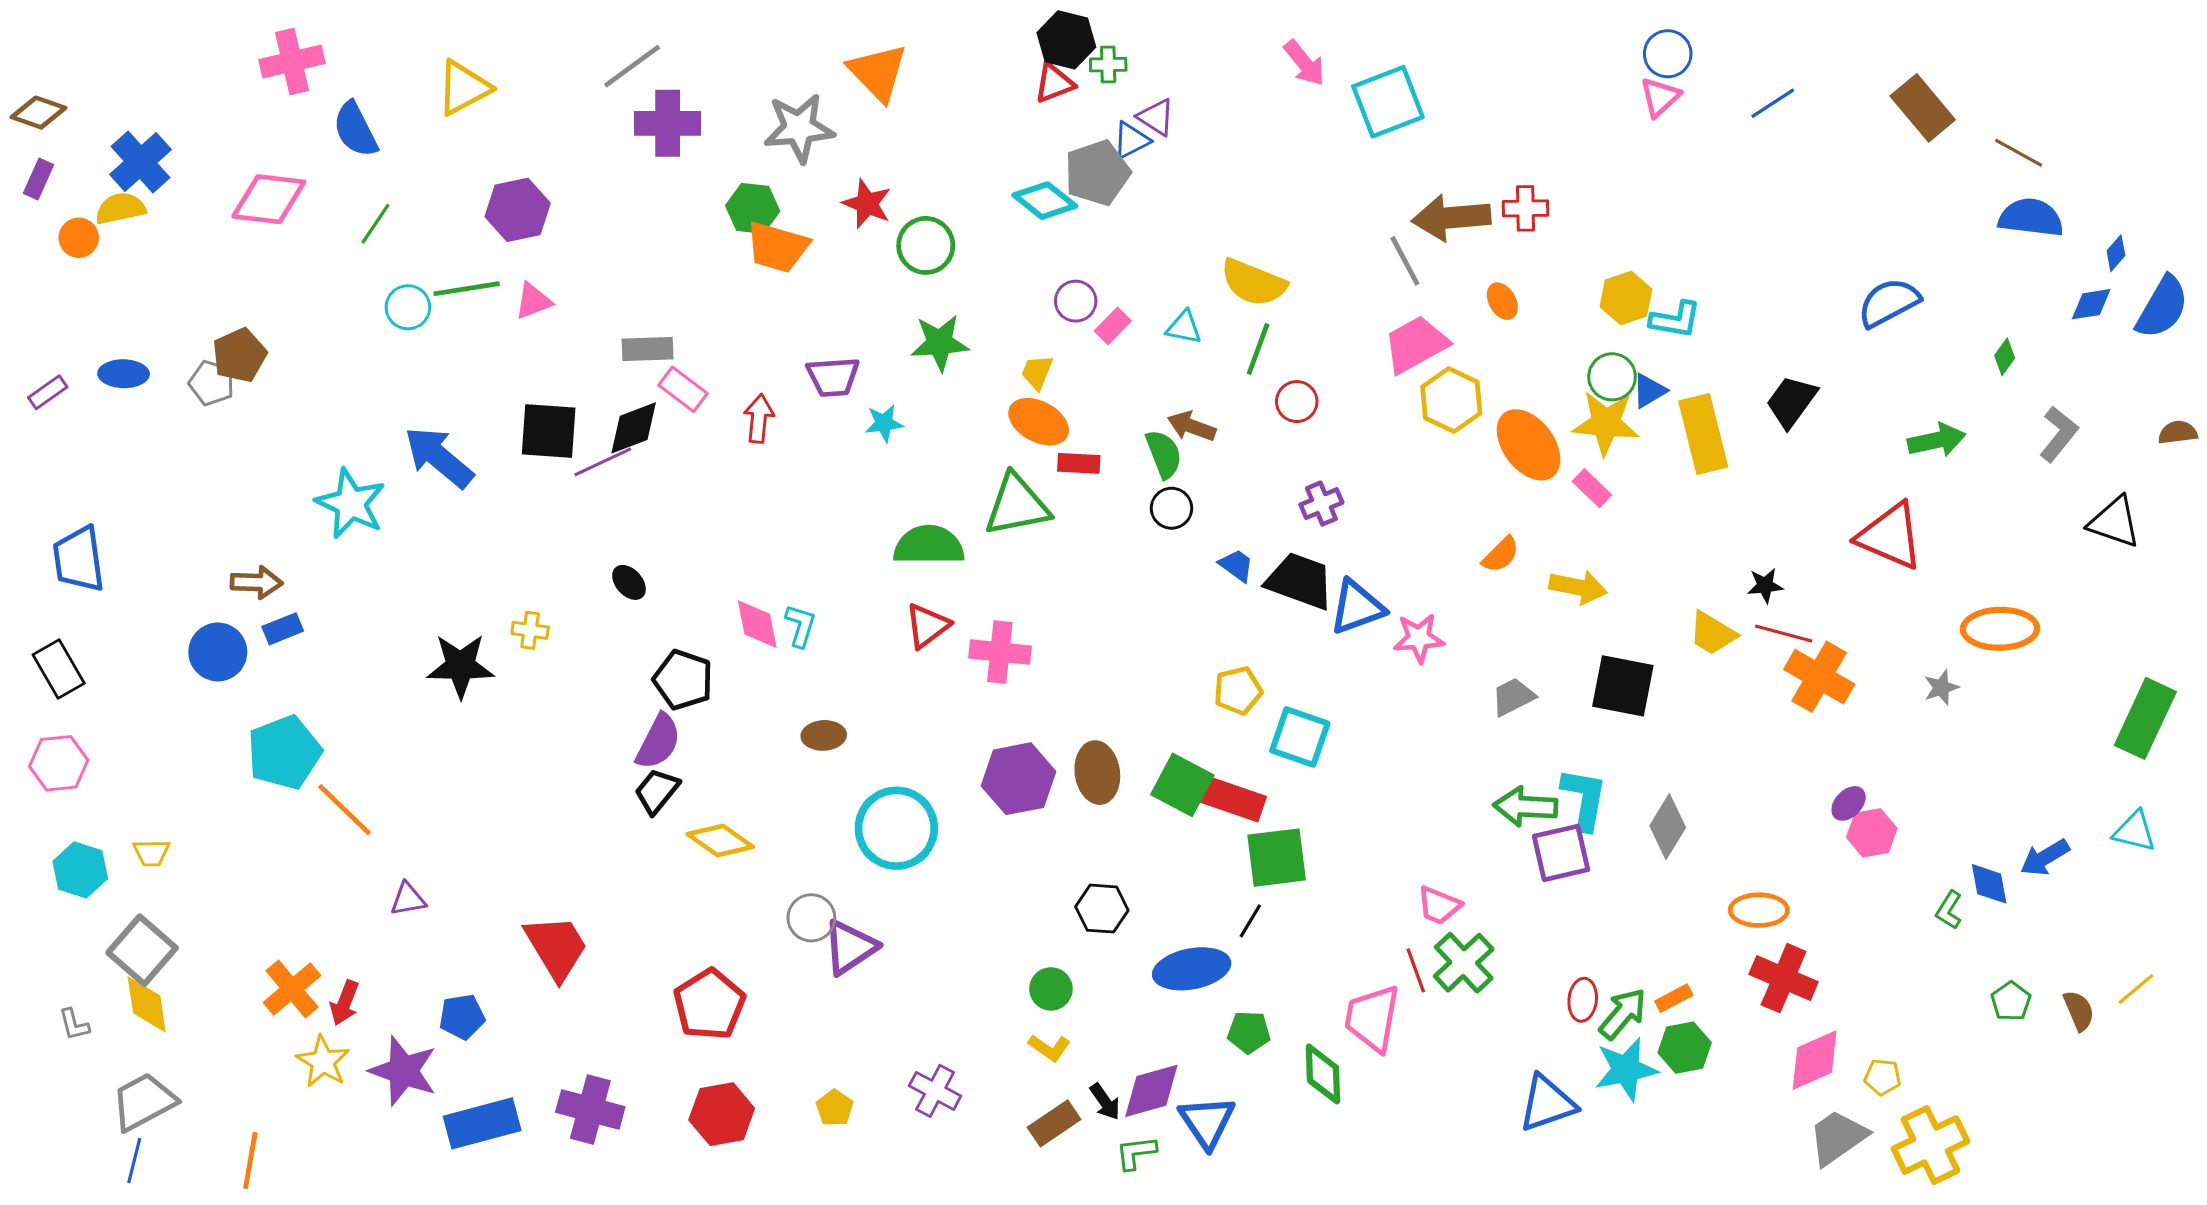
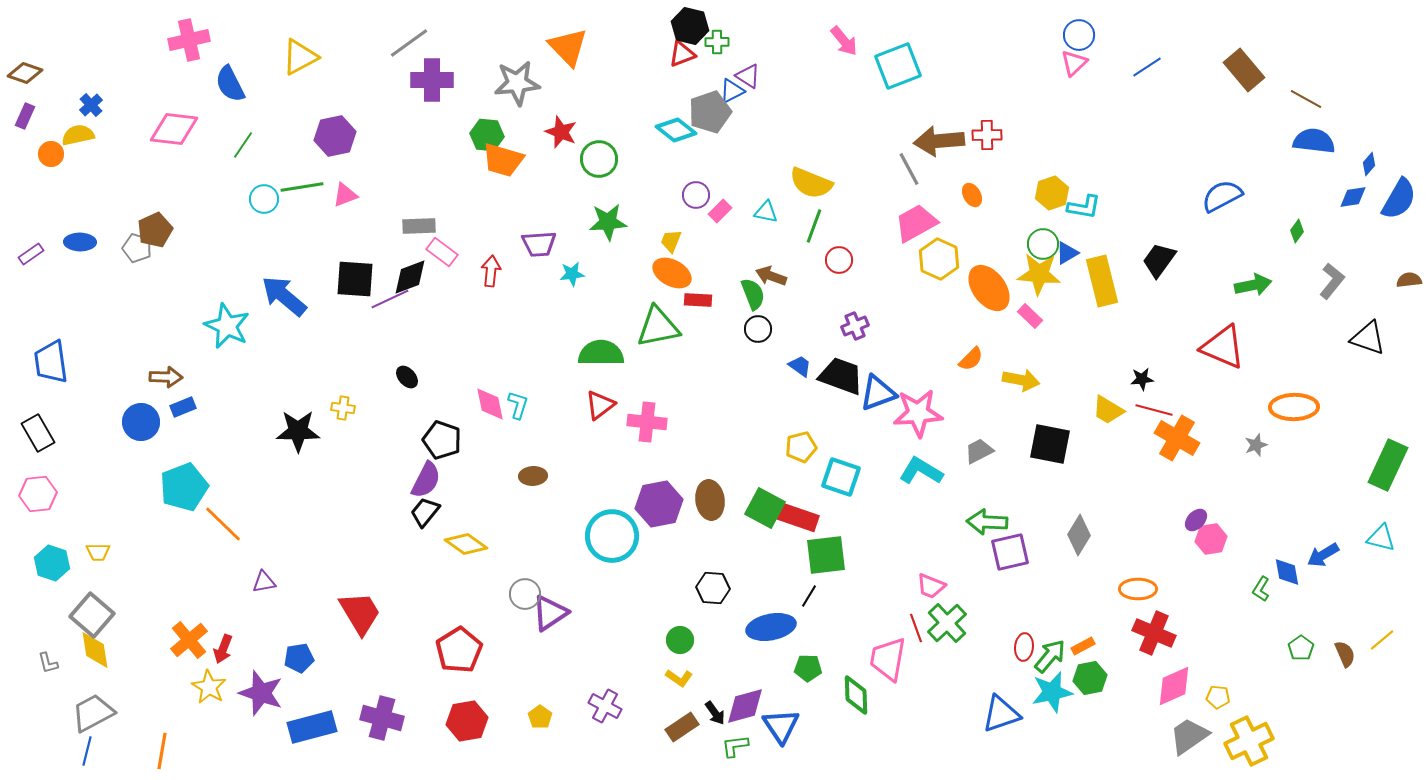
blue cross: (141, 162) -> (91, 105), size x0.6
pink star: (1419, 638) -> (918, 413), size x1.5
cyan L-shape: (1584, 799) -> (921, 471), moved, turned -69
cyan circle: (896, 828) -> (612, 536), moved

